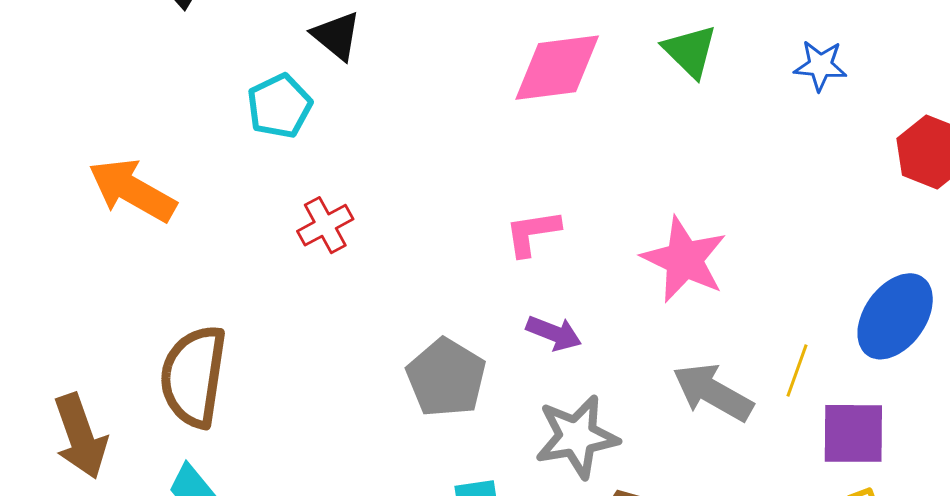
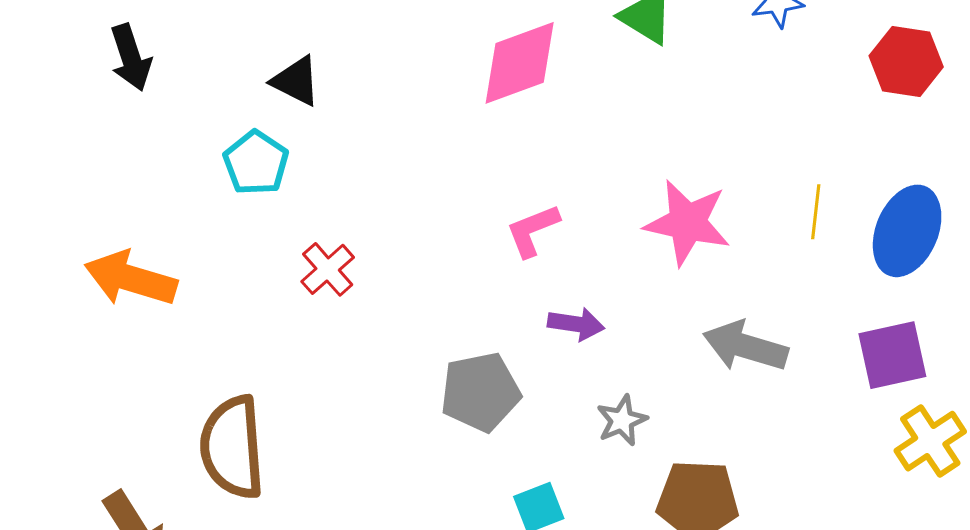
yellow line: (797, 370) -> (816, 212), moved
gray pentagon: (446, 378) -> (480, 392), turned -30
gray star: (577, 437) -> (622, 420), size x0.6

